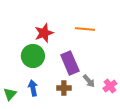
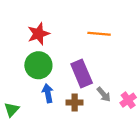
red star: (44, 33) -> (38, 34), moved
blue arrow: (33, 88) -> (48, 93), moved

